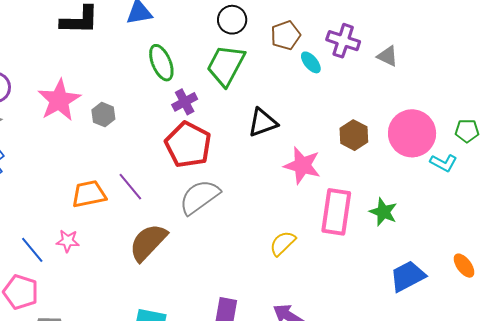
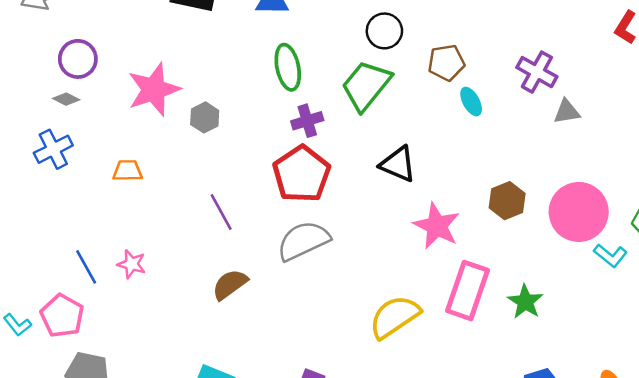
purple cross: (343, 41) -> (537, 72), moved
gray triangle: (388, 56) -> (567, 112), turned -45
black triangle: (263, 123) -> (398, 164), turned 32
orange trapezoid: (89, 194) -> (128, 171), moved, size x0.7
brown semicircle: (148, 242) -> (230, 284), size x0.7
yellow semicircle: (283, 243) -> (395, 317), size x1.5

